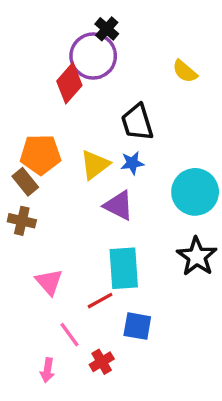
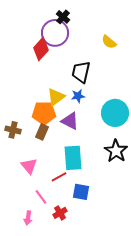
black trapezoid: (137, 122) -> (81, 72), turned 30
orange pentagon: (41, 155) -> (44, 113), moved
brown rectangle: (25, 182) -> (42, 132), moved, turned 63

